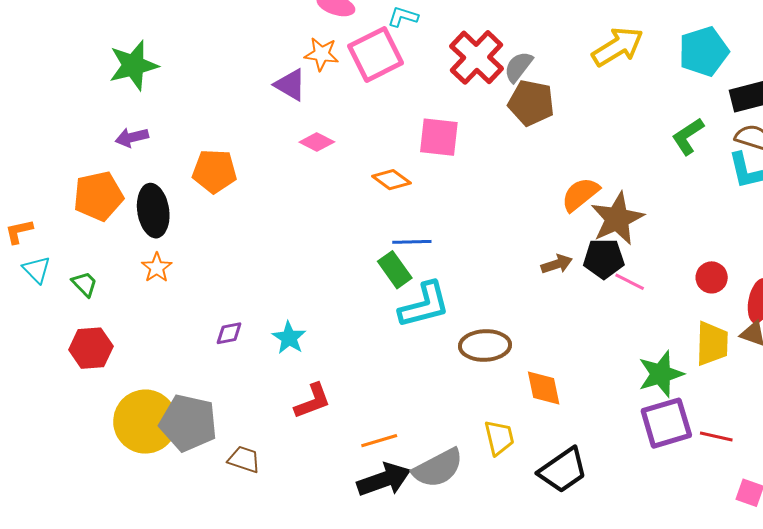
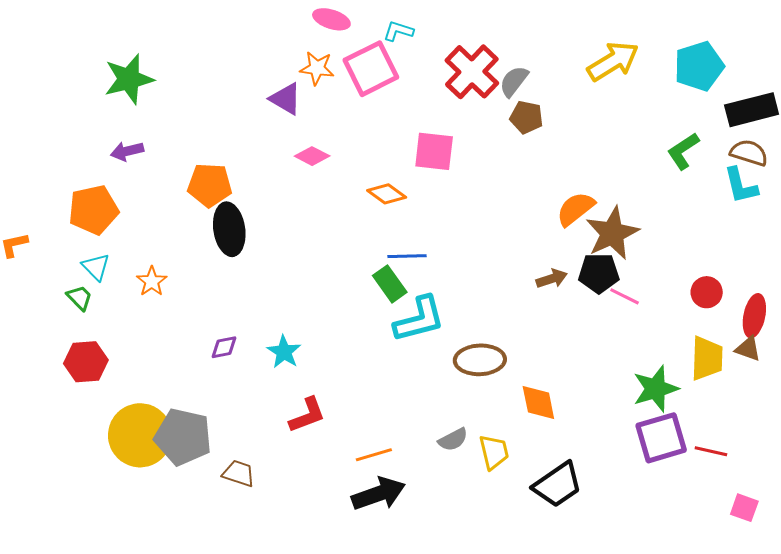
brown pentagon: (531, 103) -> (526, 117), size x0.7
black ellipse: (153, 211) -> (229, 229), moved
cyan triangle: (37, 270) -> (96, 267), moved
gray semicircle: (438, 468) -> (453, 440), moved, size x0.6

